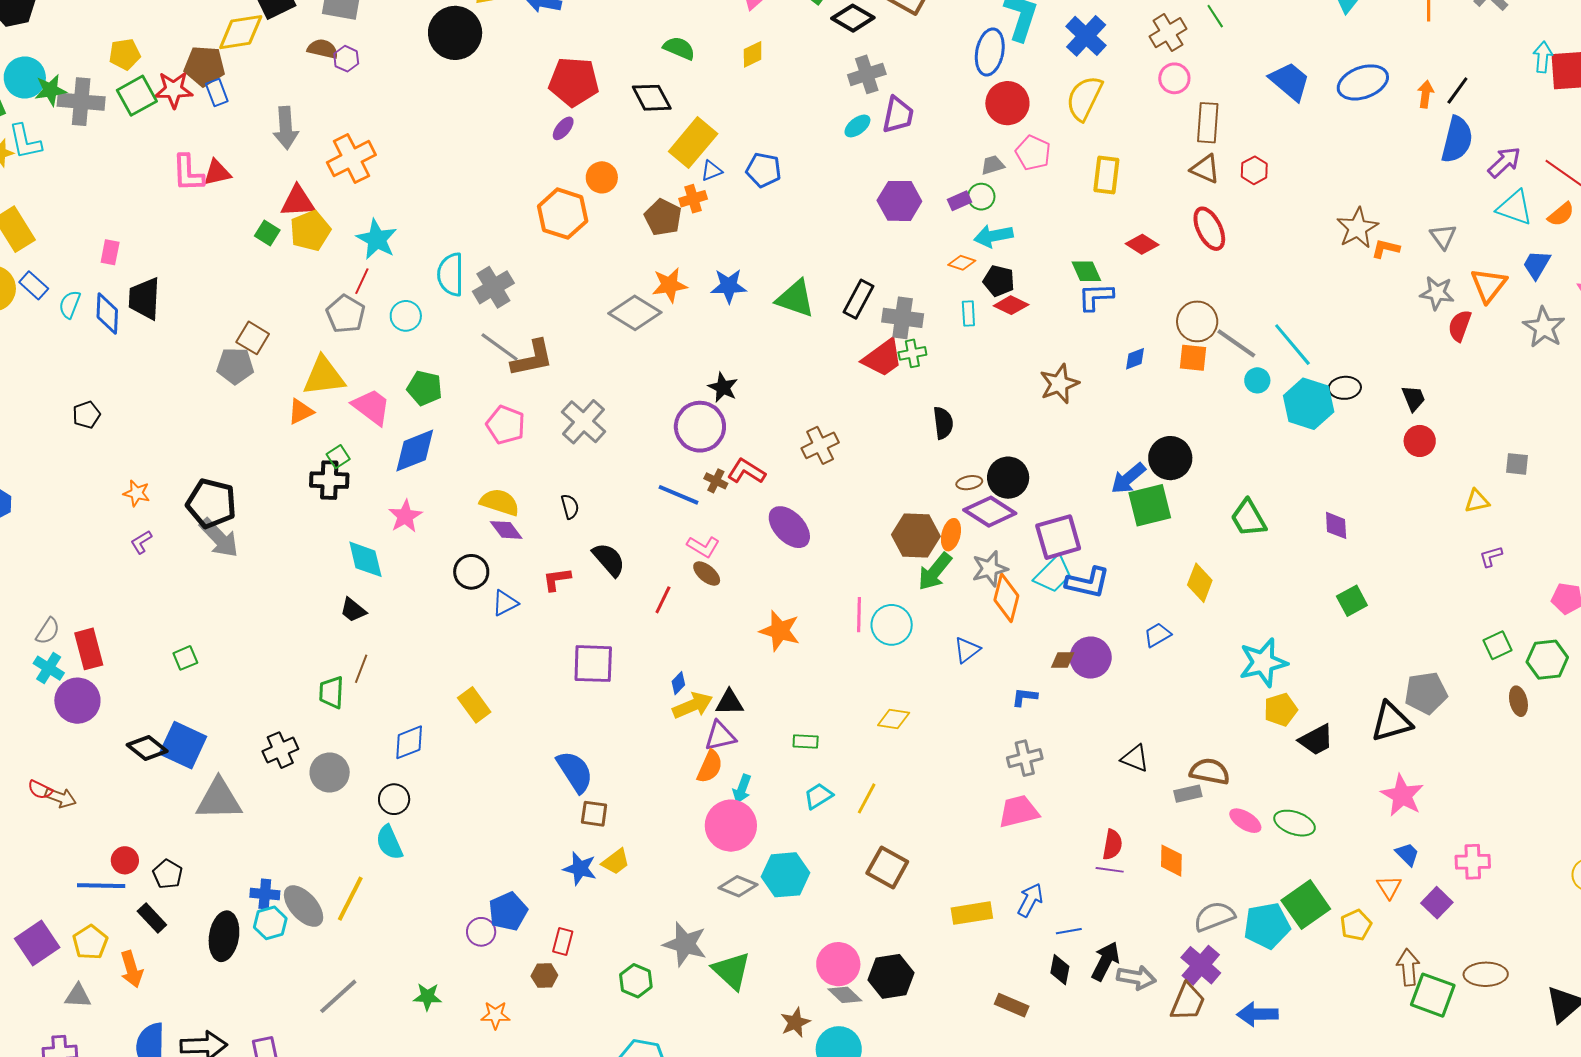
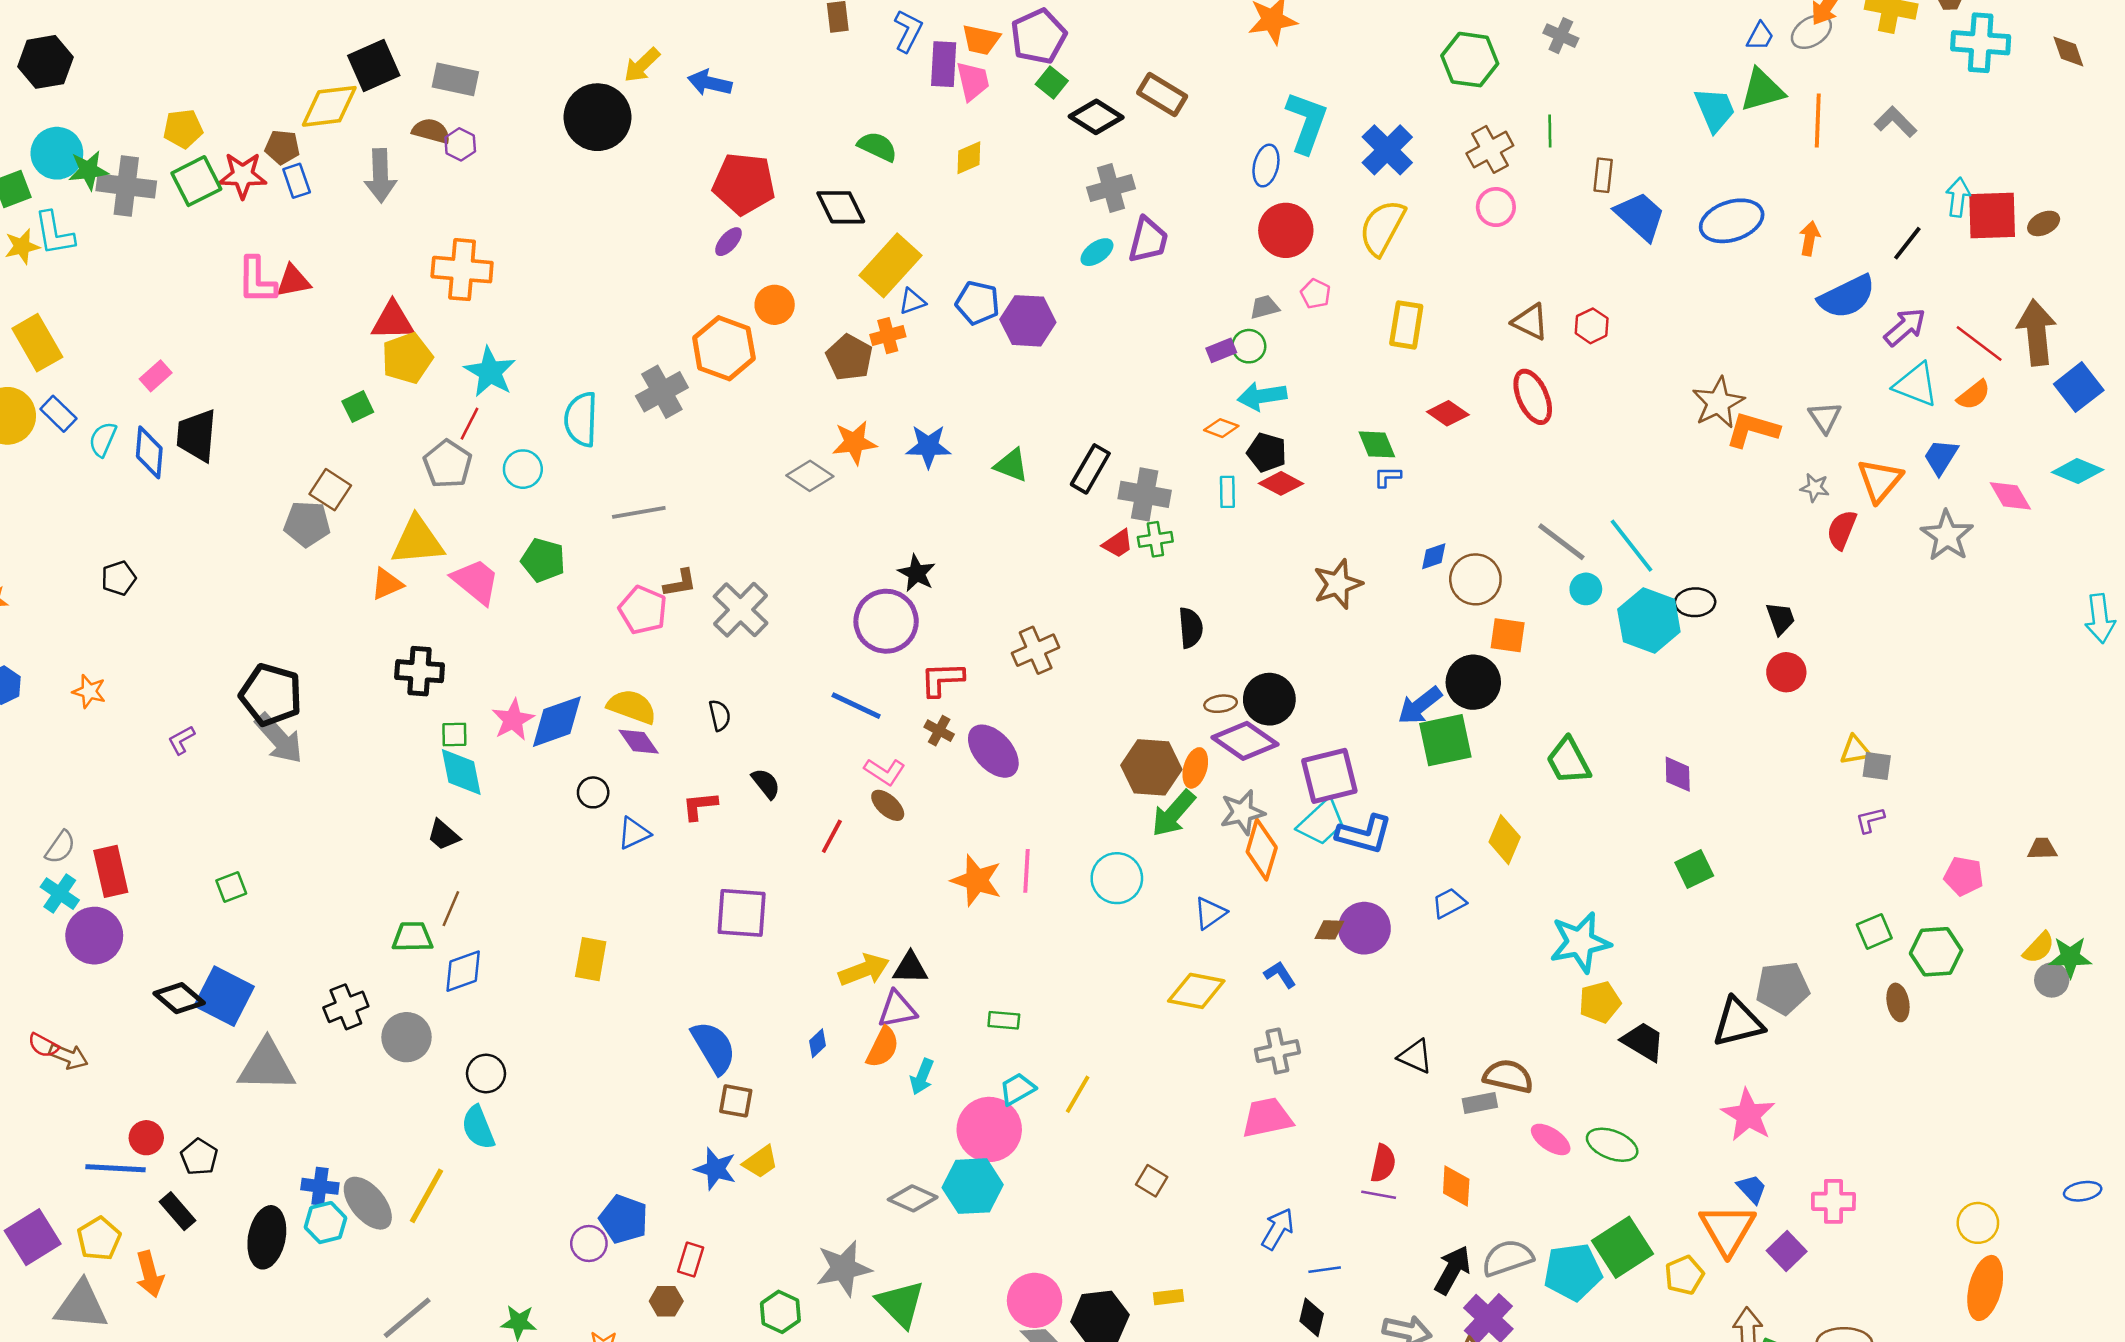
green line: (1215, 16) -> (1550, 131), turned 30
blue ellipse: (990, 52) -> (1266, 166), size x0.7
brown pentagon: (204, 66) -> (282, 147), size x0.7
black line: (1457, 91) -> (1907, 243), moved
brown rectangle: (1208, 123) -> (1603, 175), moved, size x0.7
gray arrow: (286, 128) -> (380, 176), moved
blue semicircle: (1457, 140) -> (1847, 297), turned 48
pink pentagon: (1033, 153) -> (1316, 294), size x0.7
orange cross: (351, 159) -> (462, 270), turned 30
purple hexagon: (899, 201) -> (1028, 321), moved
green square: (267, 233) -> (358, 407), moved, turned 30
orange L-shape: (1386, 249) -> (1752, 430), size x1.5
pink rectangle: (110, 252) -> (156, 376), turned 35
gray cross: (493, 287) -> (662, 392), moved
gray star: (1437, 293) -> (1815, 488), size x0.7
blue L-shape: (1096, 297) -> (1387, 477), size x0.6
green triangle: (795, 298) -> (1011, 465), size x0.7
gray diamond: (635, 313) -> (810, 476), size x0.7
brown circle: (1197, 321) -> (1475, 579), moved
gray line: (500, 347) -> (639, 512), turned -48
brown L-shape: (532, 358) -> (680, 583), moved, size x0.6
red trapezoid: (883, 358) -> (1118, 544), size x0.6
orange square: (1193, 358) -> (1508, 635), moved
blue diamond: (415, 451) -> (557, 722), moved
green square: (338, 457) -> (454, 734), moved, turned 30
gray square: (1517, 464) -> (1877, 766), moved
red L-shape: (746, 471) -> (942, 679), turned -36
brown cross: (716, 481) -> (939, 731), moved
orange star: (137, 493) -> (89, 691), moved
black semicircle: (609, 560) -> (766, 783), size x0.7
black circle: (471, 572) -> (593, 792), size x0.7
pink line: (859, 615) -> (1027, 871), moved
blue diamond: (678, 683) -> (818, 1043), moved
green trapezoid: (331, 692) -> (412, 937), turned 84
blue L-shape: (1025, 697) -> (1280, 975), turned 48
yellow rectangle: (474, 705) -> (591, 959), turned 44
yellow diamond: (894, 719) -> (1196, 991), moved, size x1.4
black trapezoid: (1316, 740) -> (1643, 1042), turned -123
blue diamond: (409, 742) -> (463, 971), moved
pink circle: (731, 826) -> (989, 1129), moved
brown square: (887, 867) -> (1152, 1181), moved, size x0.6
orange triangle: (1389, 887) -> (1727, 1229), size x1.8
blue pentagon: (508, 911) -> (624, 1219), turned -30
yellow rectangle: (972, 913) -> (1169, 1297), moved, size x0.6
gray star: (685, 944) -> (844, 1268), turned -30
black arrow: (1105, 961) -> (1452, 1270), moved
gray triangle: (78, 996) -> (81, 1305), size x1.6

